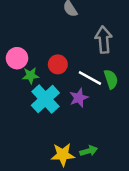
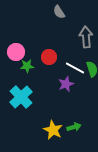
cyan cross: (45, 99) -> (21, 97), moved
yellow star: (63, 155) -> (53, 130), turned 30

